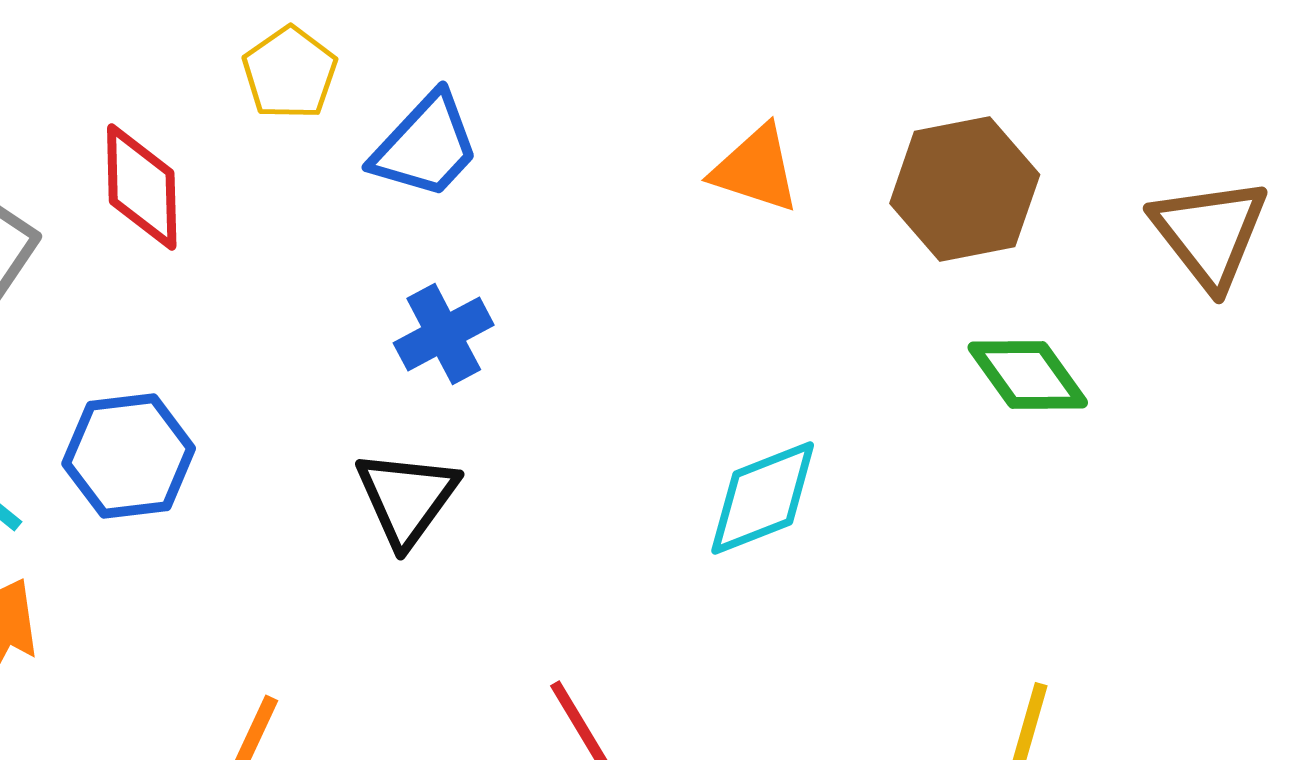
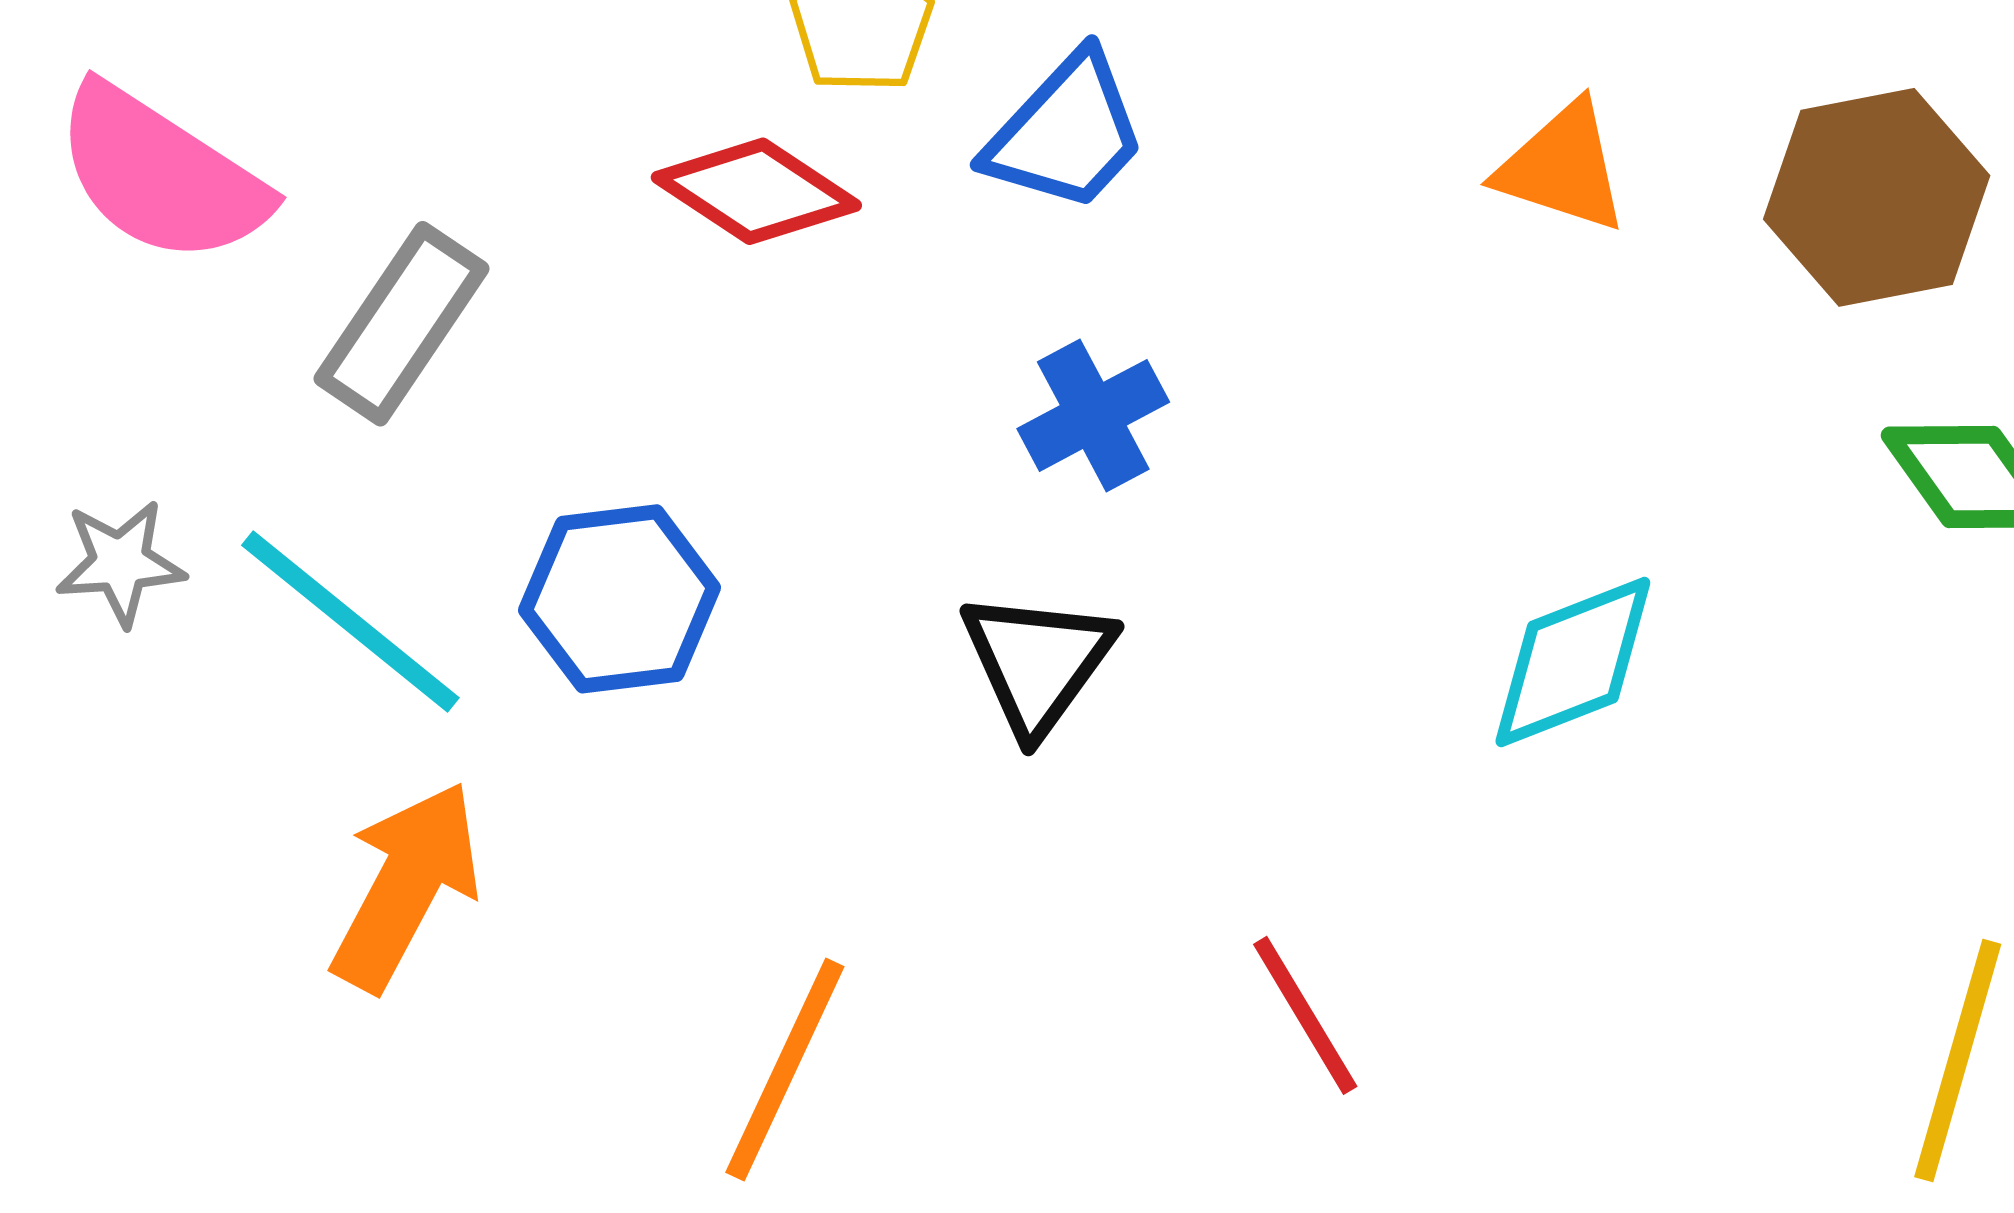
red diamond: (142, 187) -> (756, 191), moved, turned -55

